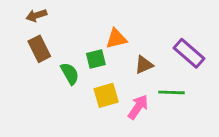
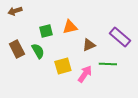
brown rectangle: (39, 49) -> (17, 49), moved
green square: (96, 59) -> (46, 31), moved

